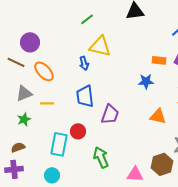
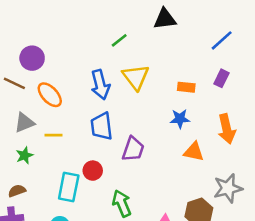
green line: (87, 19) -> (119, 40), moved
yellow triangle: (100, 46) -> (136, 77), moved, turned 40
orange rectangle: (159, 60) -> (186, 87), moved
blue arrow: (84, 63) -> (100, 85), size x1.6
blue star: (146, 81) -> (180, 119), moved

